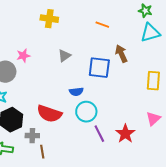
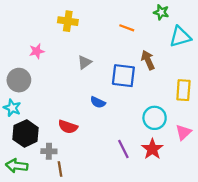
green star: (145, 11) -> (161, 12), moved
pink star: (23, 56) -> (37, 51), moved
blue semicircle: (76, 92) -> (98, 102), turned 32
cyan circle: (86, 112) -> (155, 118), moved
red semicircle: (49, 114) -> (68, 127), size x0.7

